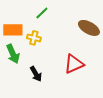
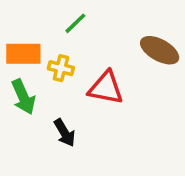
red triangle: (74, 64) -> (106, 88), moved, turned 35

